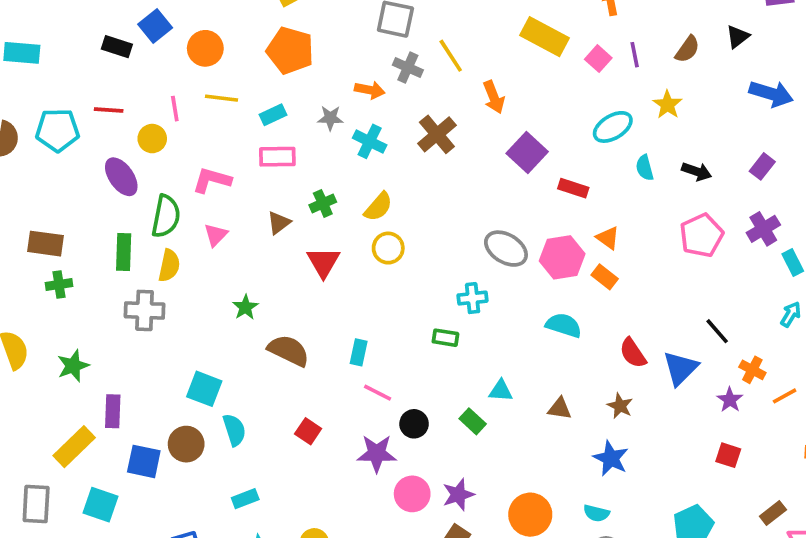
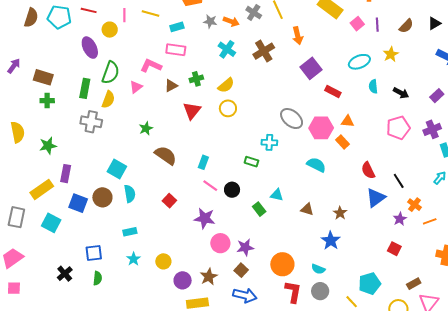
gray star: (330, 118) -> (210, 21), moved
pink L-shape: (212, 180) -> (151, 66), moved
orange triangle: (608, 238) -> (347, 121), turned -40
red semicircle: (633, 353) -> (368, 170), moved
black circle: (414, 424) -> (232, 190), moved

